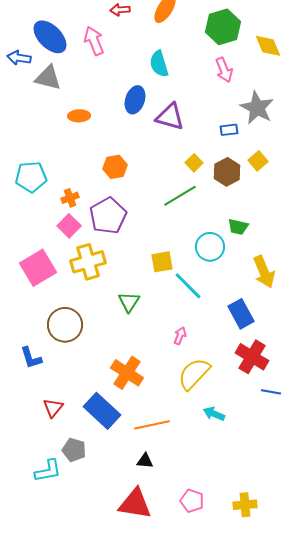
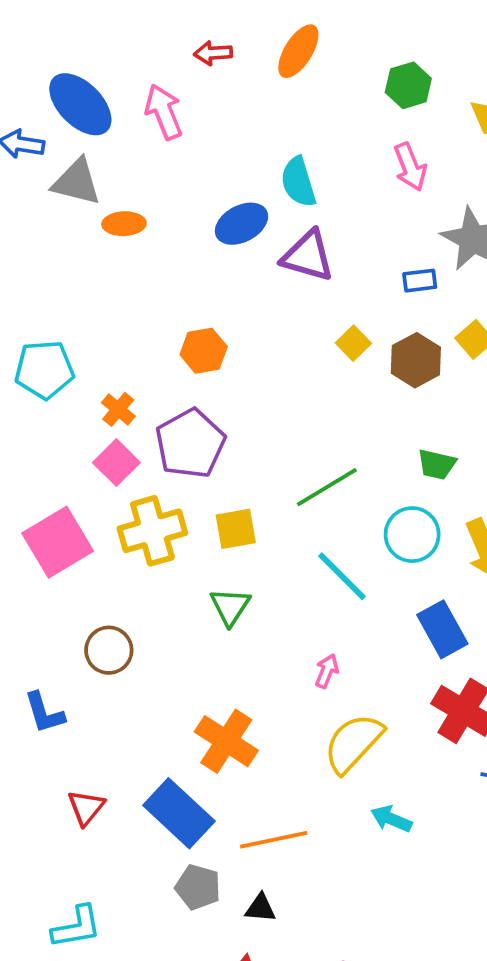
green hexagon: (223, 27) -> (408, 85), size x0.7
cyan semicircle: (159, 64) -> (298, 182), moved
blue ellipse: (135, 100) -> (241, 224), turned 44
orange ellipse: (79, 116) -> (124, 224), moved
green line: (180, 196) -> (327, 487), moved
orange cross: (70, 198) -> (118, 409), turned -30
cyan circle: (210, 247) -> (412, 535), moved
yellow square: (162, 262) -> (236, 529), moved
brown circle: (65, 325) -> (109, 650), size x0.7
gray pentagon: (74, 450) -> (198, 887), moved

